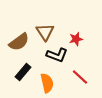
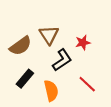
black L-shape: (57, 55) -> (62, 60), turned -55

